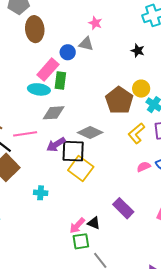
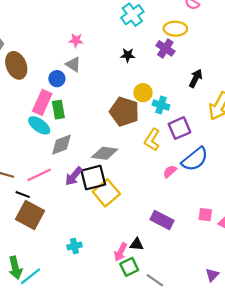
gray triangle: (86, 44) -> (73, 64), turned 35
cyan ellipse: (39, 89) -> (39, 125), turned 45
yellow square: (81, 168) -> (106, 193), turned 30
cyan cross: (41, 193) -> (74, 246), moved

